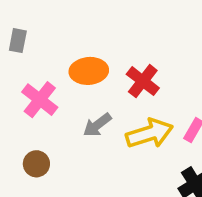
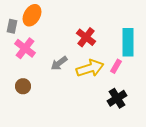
gray rectangle: (18, 41) -> (12, 26), moved
orange ellipse: (89, 71) -> (32, 15), moved, turned -55

